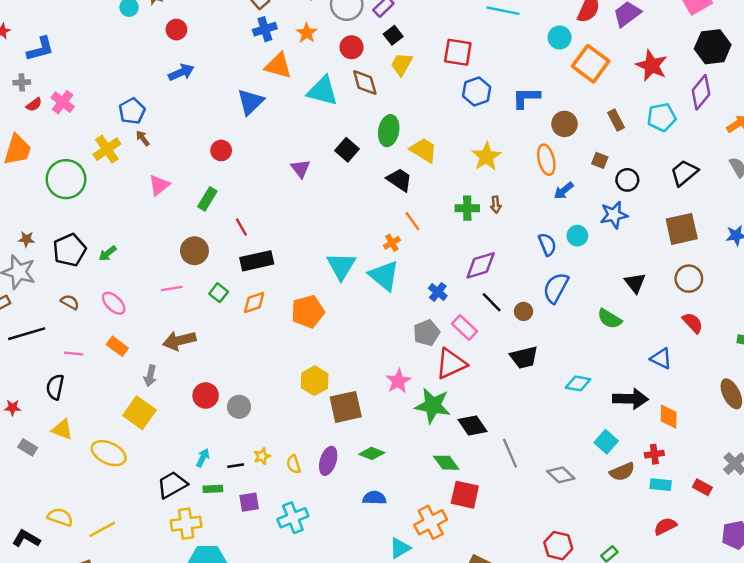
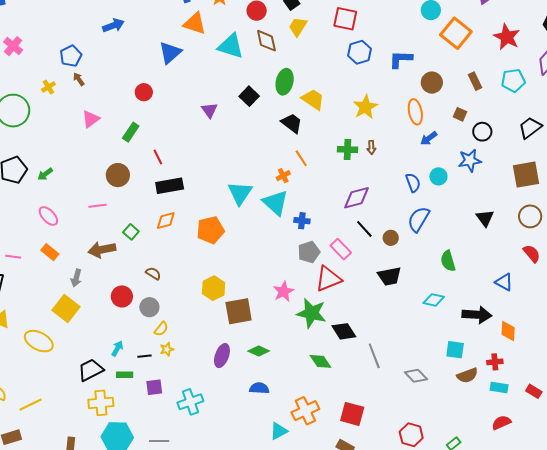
yellow cross: (107, 149) -> (48, 87), size x0.6
blue cross: (438, 292) -> (302, 221), moved, turned -35
green square: (219, 293) -> (131, 232), moved
brown semicircle: (70, 302) -> (153, 273), moved
green semicircle: (610, 319) -> (448, 261), moved, turned 40
cyan square: (606, 442) -> (455, 350), turned -36
yellow semicircle: (294, 464) -> (161, 329), moved, turned -126
red square: (465, 495) -> (352, 414), moved

